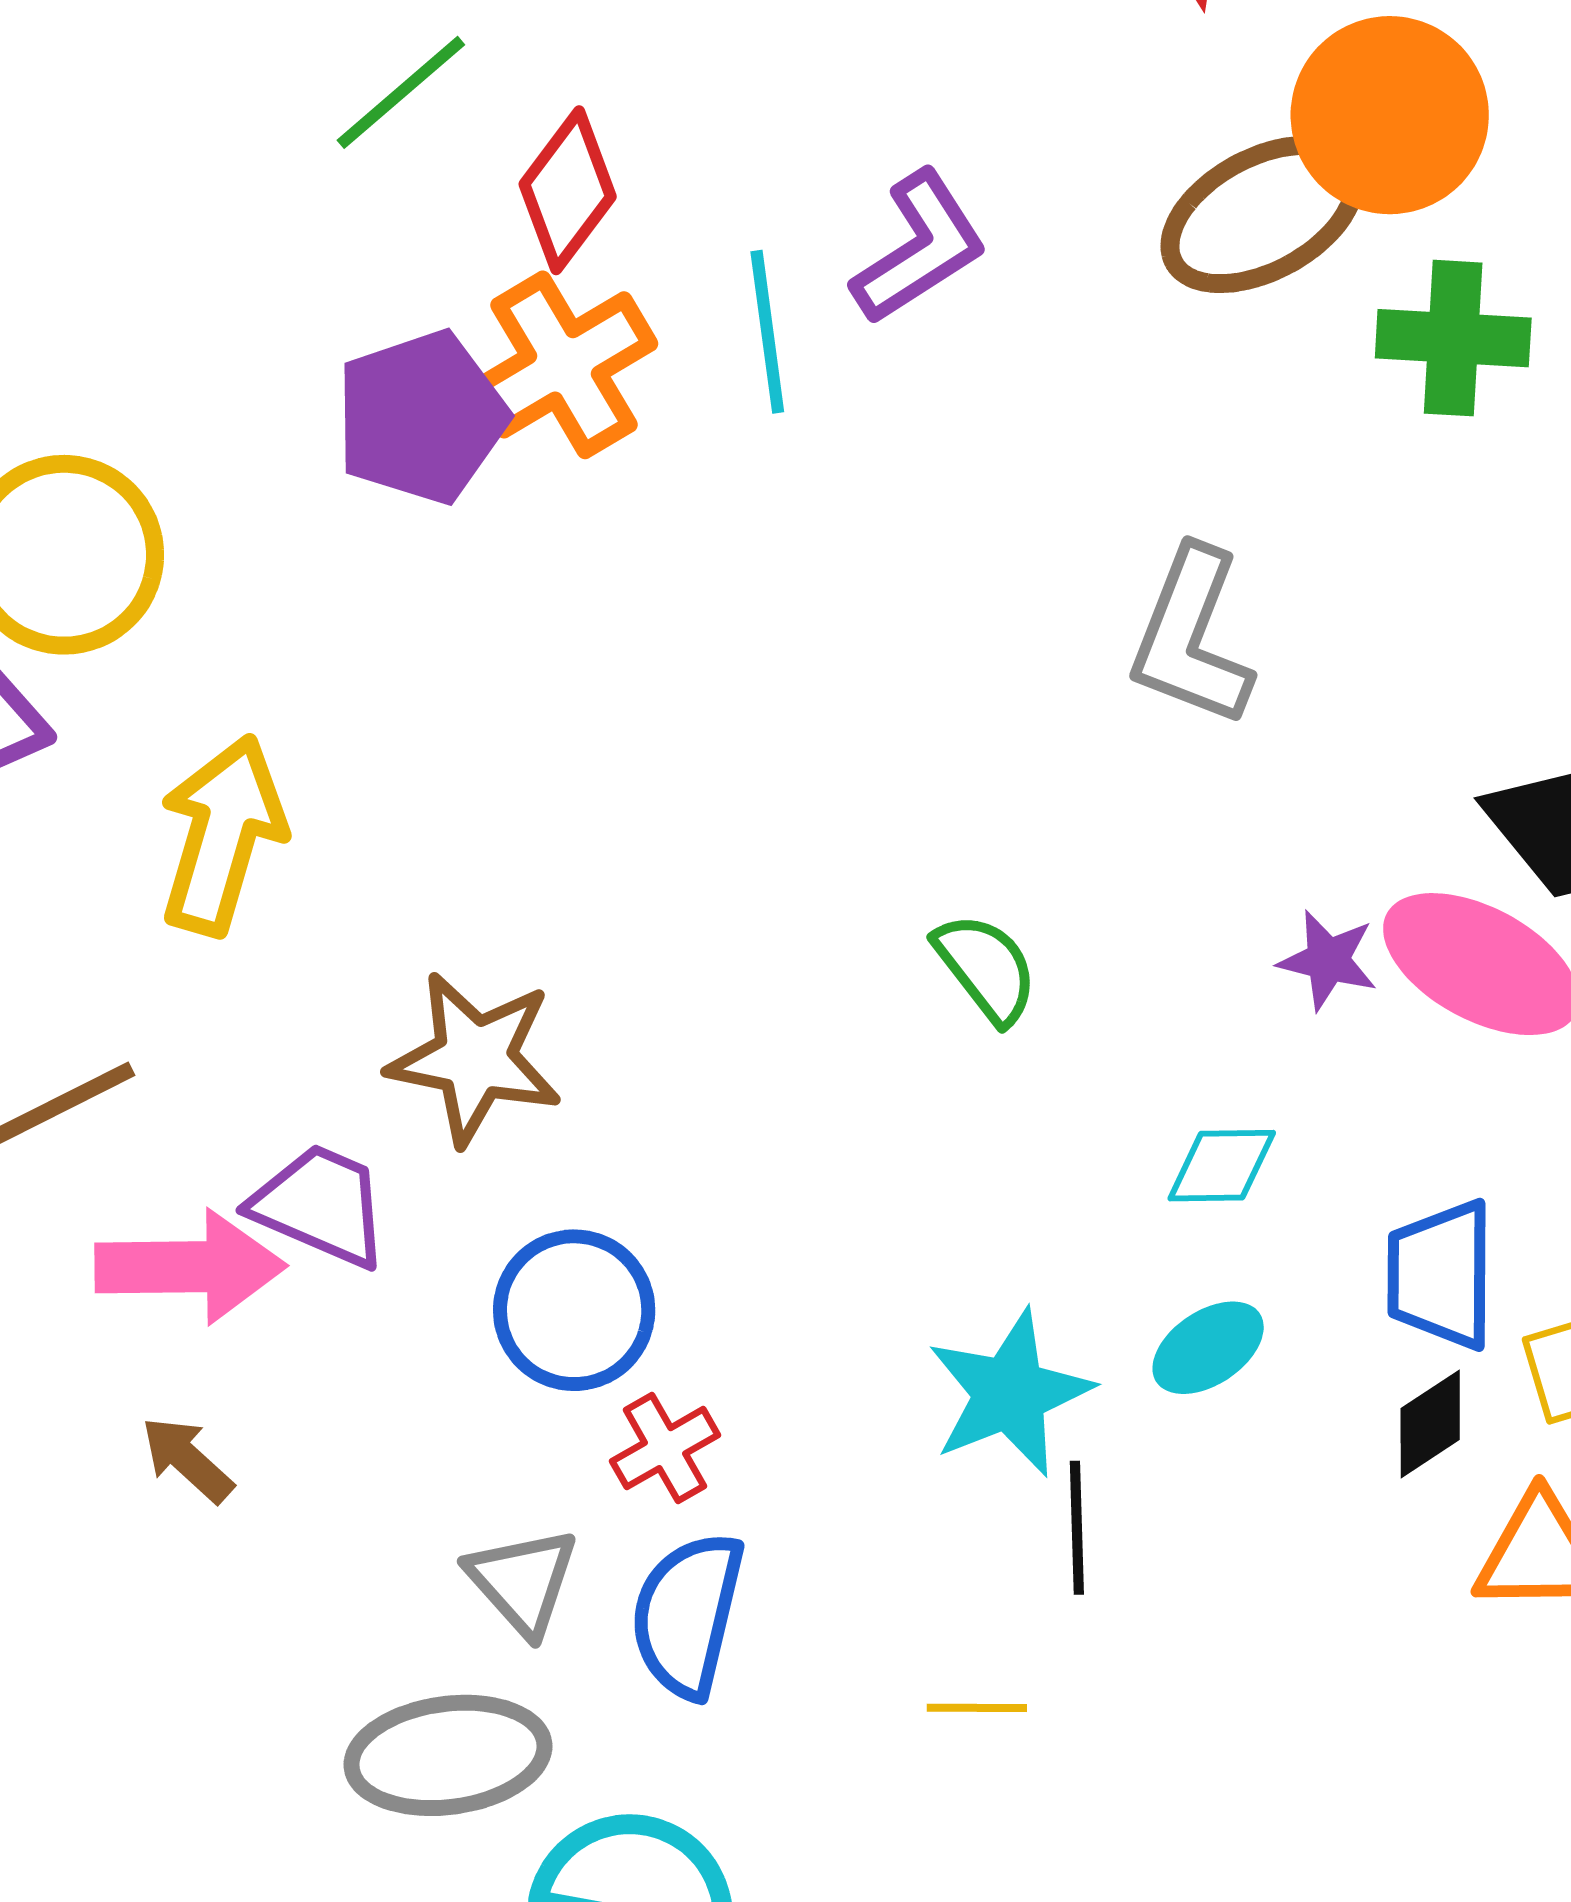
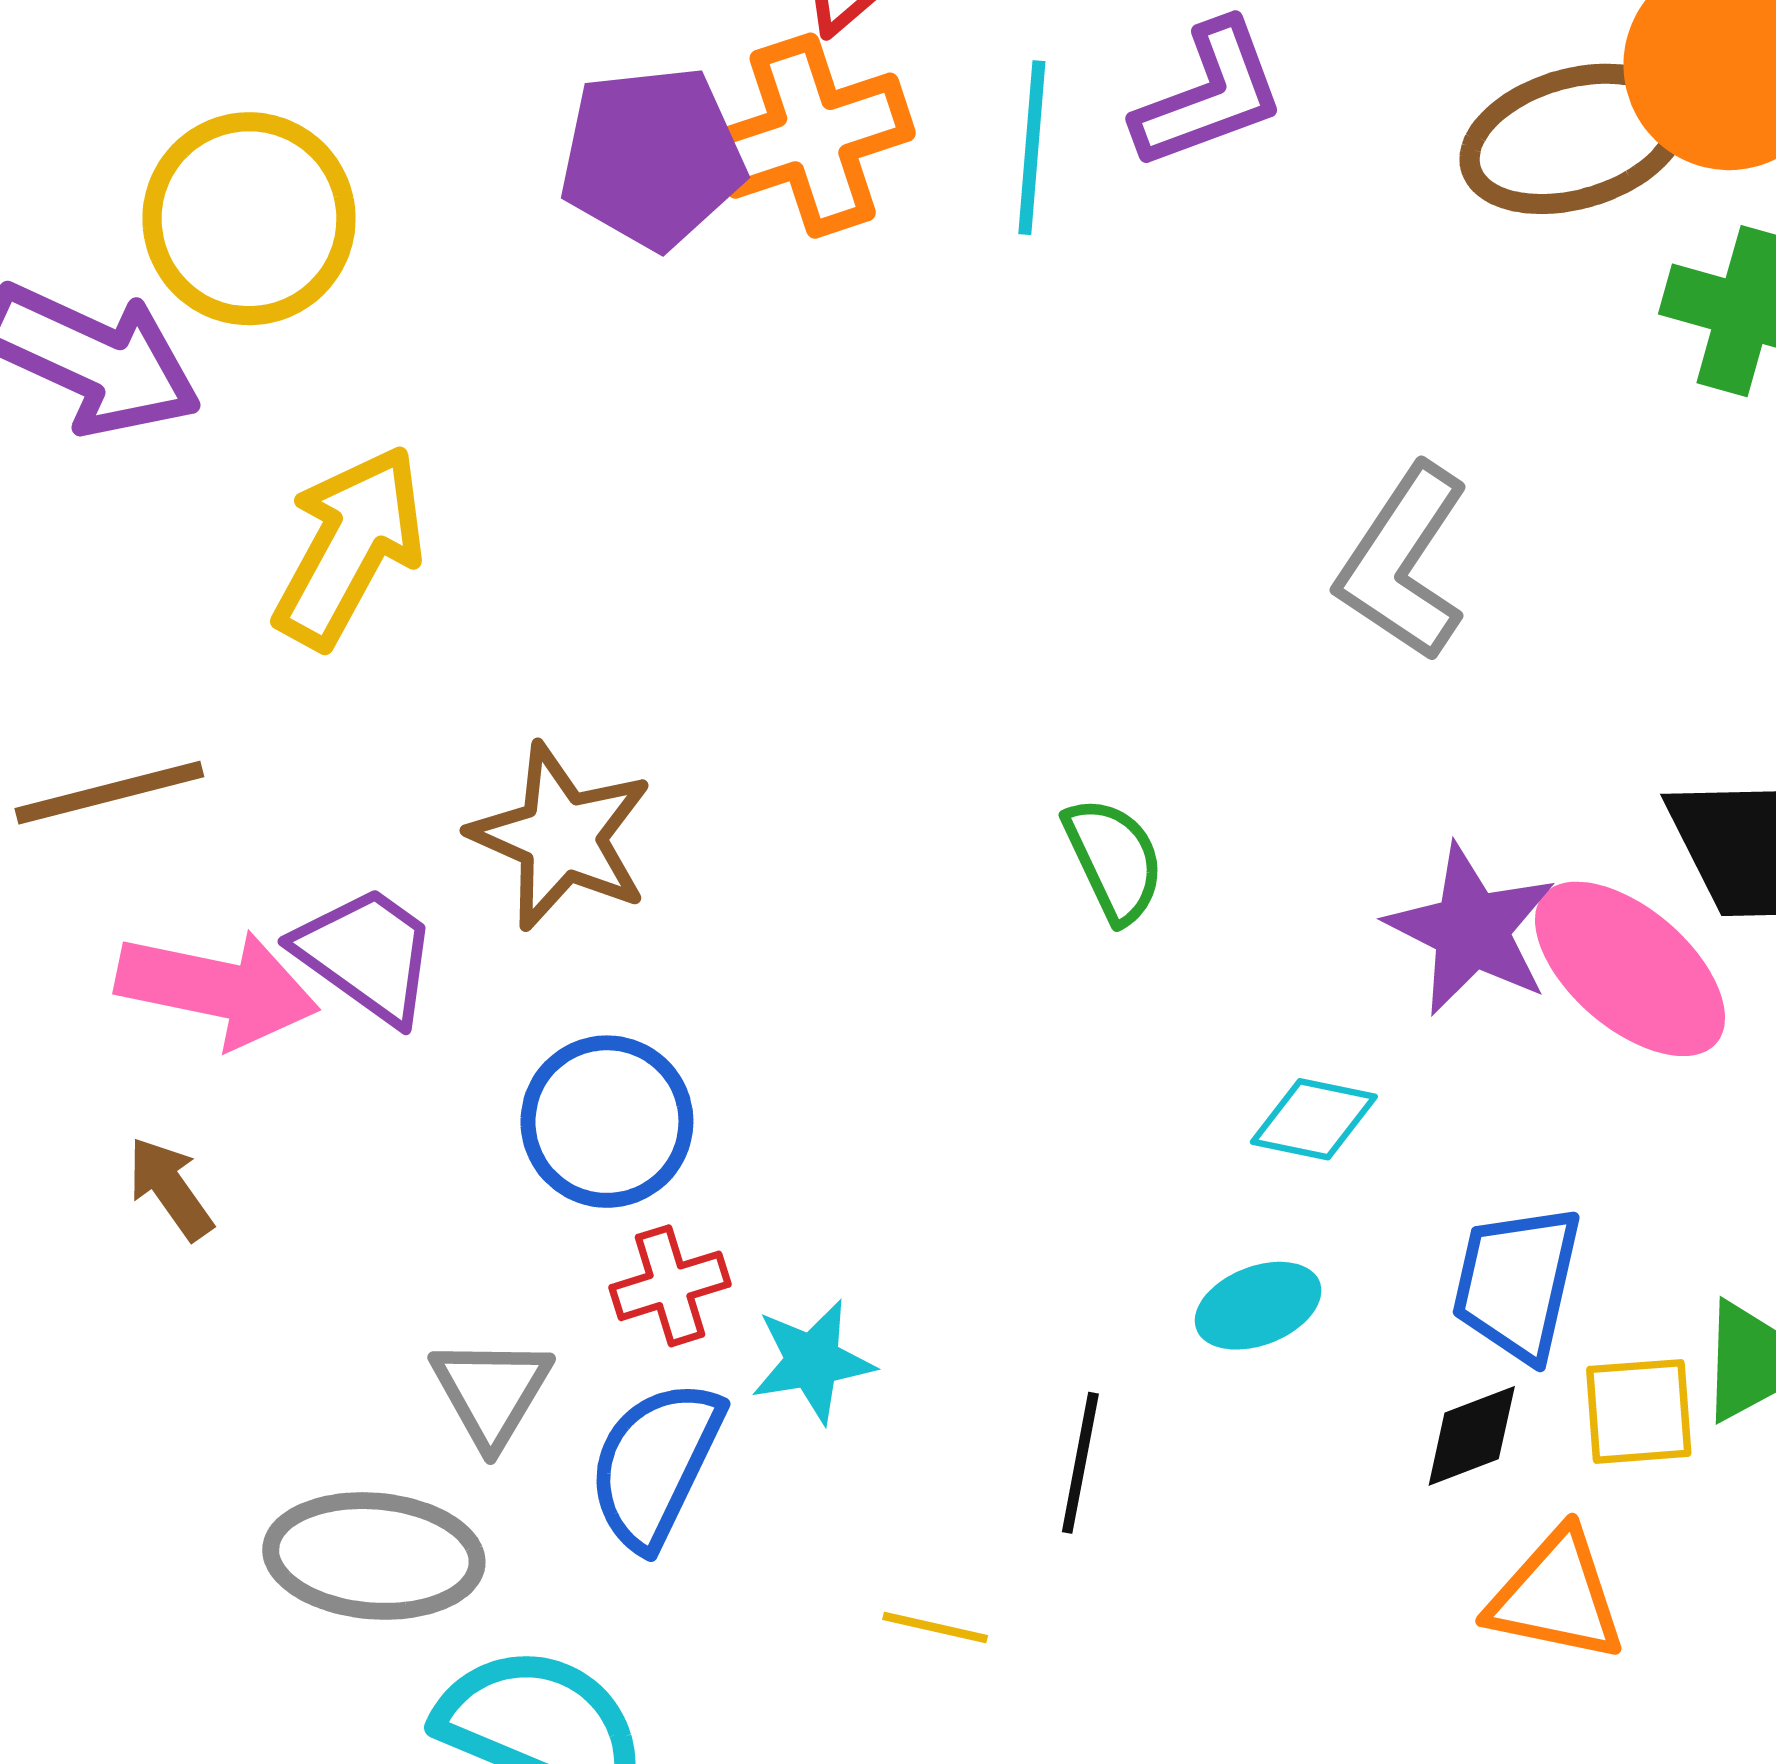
purple star: (1328, 960) -> (1471, 930), size x1.6
cyan star: (1010, 1393) -> (812, 1361), moved, size x0.7

